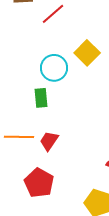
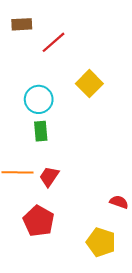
cyan circle: (54, 68) -> (39, 99), moved

